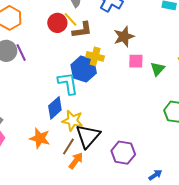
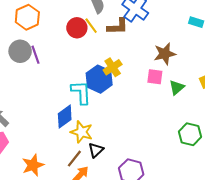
brown L-shape: (82, 30) -> (118, 26), moved
brown star: (124, 37) -> (165, 54), moved
yellow cross: (95, 56) -> (113, 67), turned 36
black triangle: (88, 136) -> (96, 150), size x0.6
orange star: (40, 138) -> (33, 165), moved, turned 30

